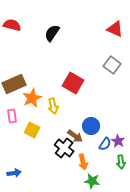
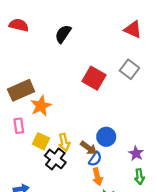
red square: (73, 83) -> (94, 78), moved
yellow arrow: (53, 106) -> (64, 142), moved
blue semicircle: (105, 144) -> (95, 159), moved
black cross: (64, 148) -> (55, 159), moved

